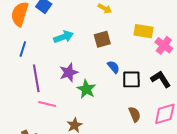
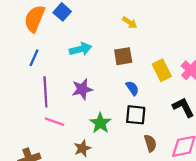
yellow rectangle: (144, 31) -> (162, 70), moved, turned 48
black square: (131, 79) -> (136, 115), moved
green star: (86, 89) -> (100, 123), moved

